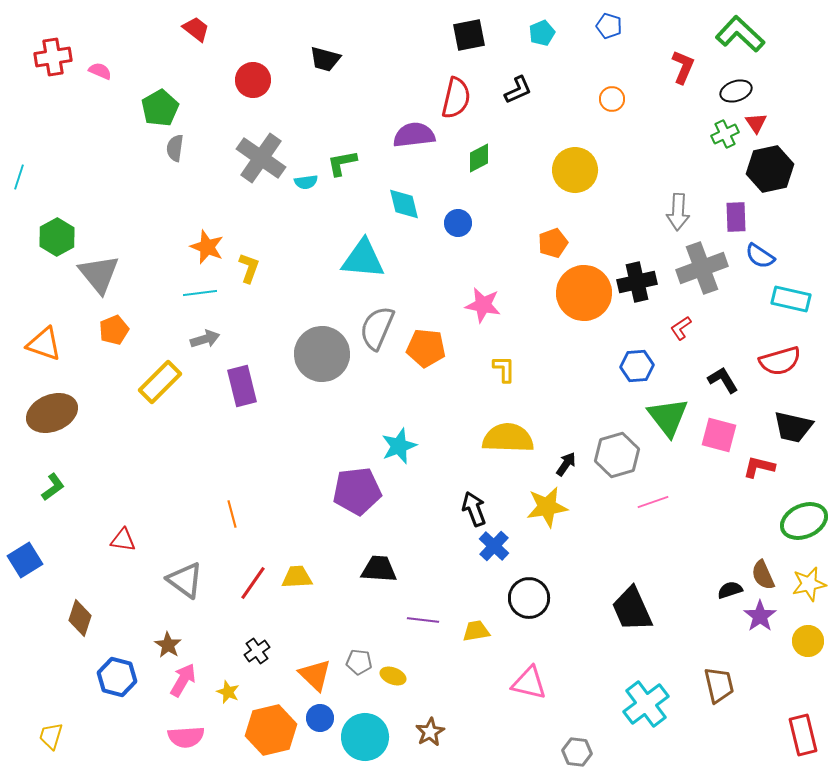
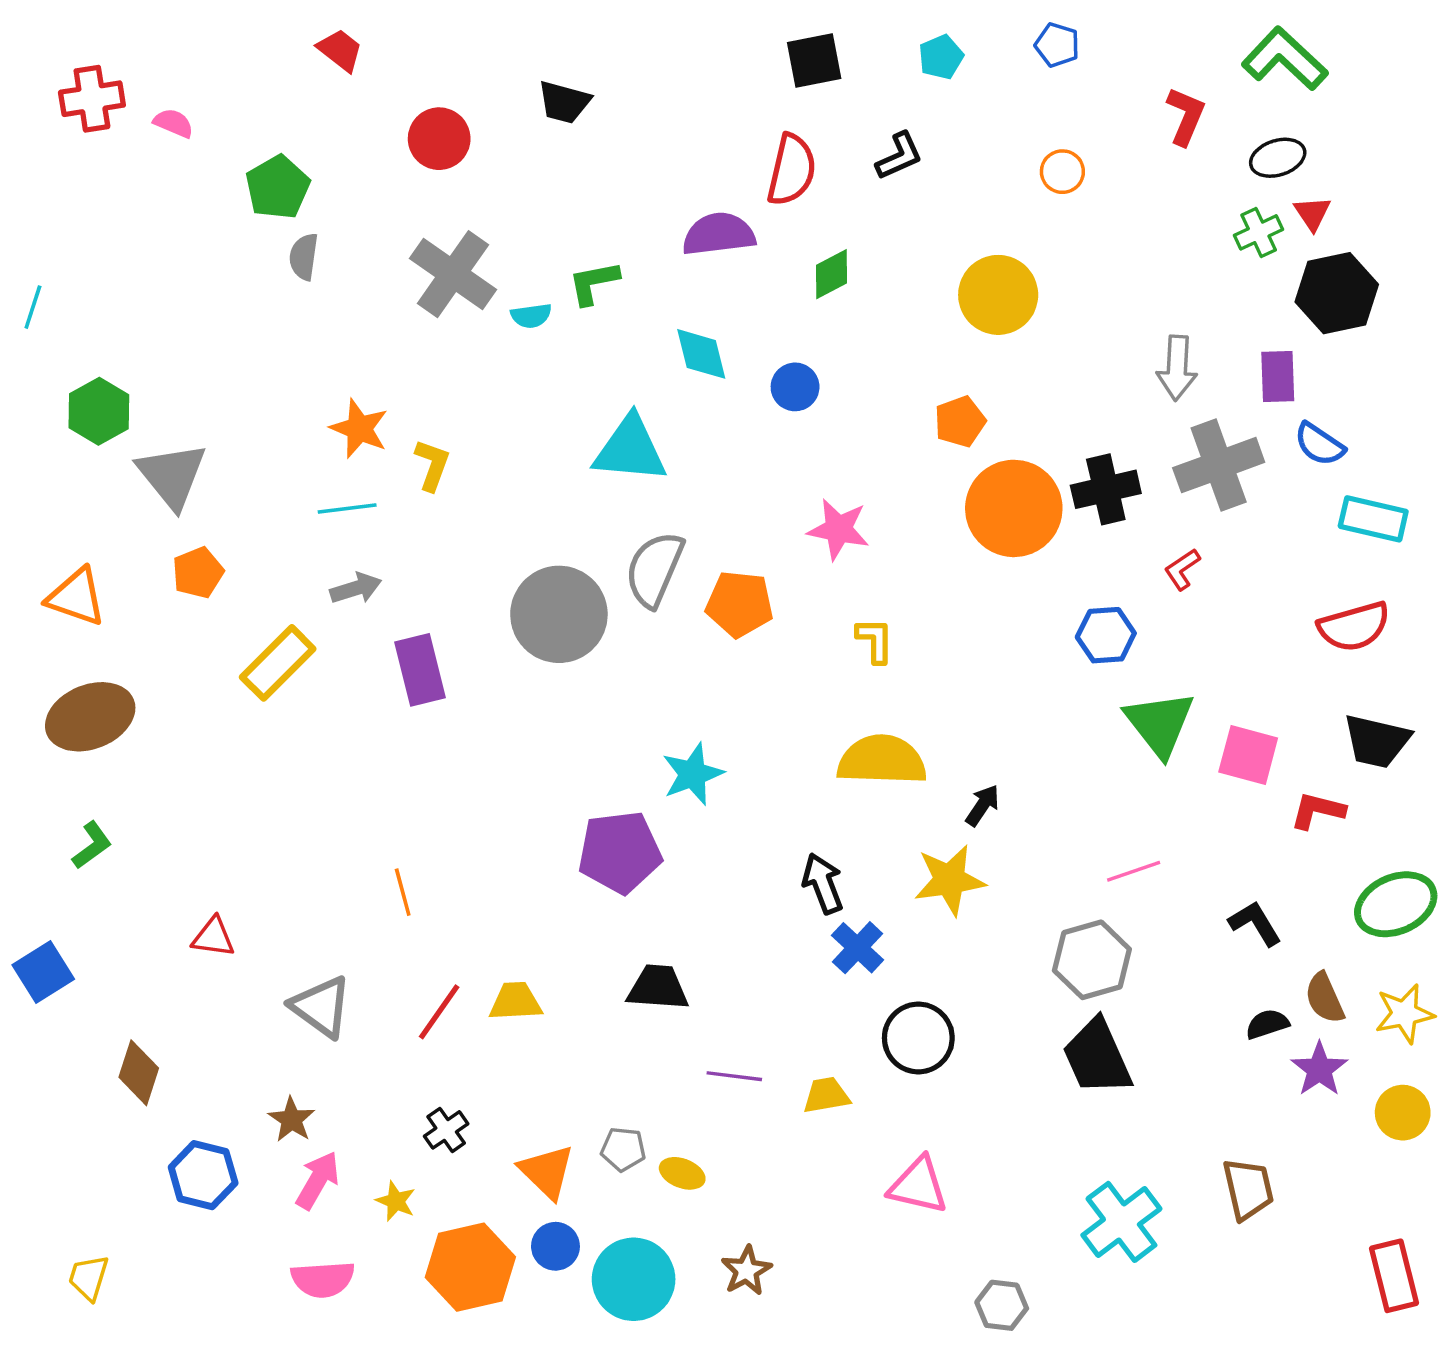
black L-shape: (723, 380) -> (1255, 923), moved
gray hexagon: (617, 455) -> (1092, 960), moved

